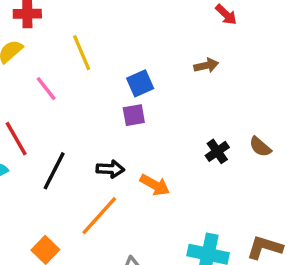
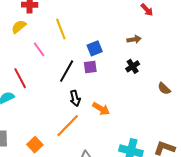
black cross: (217, 151) -> (133, 66), moved
black arrow: (110, 169) -> (75, 98), turned 70
black line: (54, 171) -> (67, 71), moved

